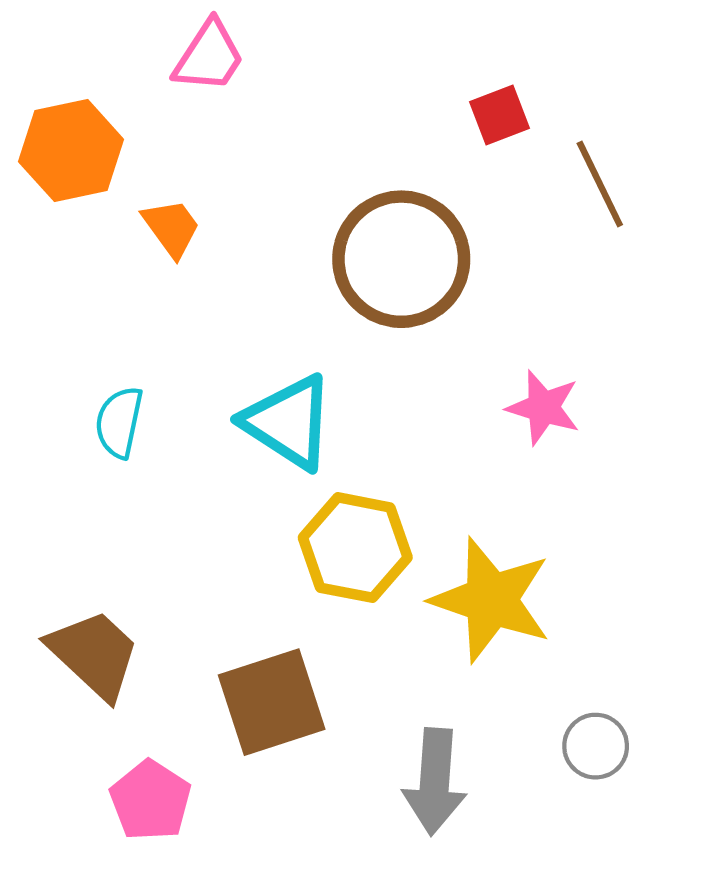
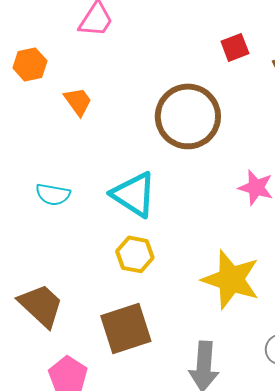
orange hexagon: (71, 150) -> (30, 64), size x0.7
cyan semicircle: (119, 422) -> (53, 194), turned -92
yellow hexagon: (355, 548) -> (135, 254), moved, size x0.7

